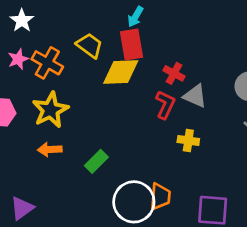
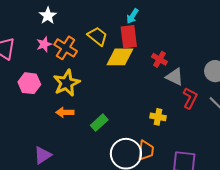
red L-shape: (165, 105) -> (190, 98), moved
yellow cross: (188, 141) -> (158, 117), moved

